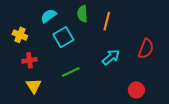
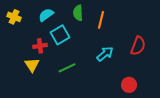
yellow cross: (20, 35) -> (14, 17), moved
red cross: (29, 60) -> (40, 46), moved
yellow triangle: (34, 86) -> (32, 65), moved

